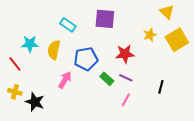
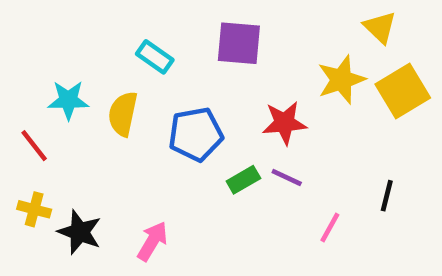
yellow star: (150, 35) -> (341, 80), size x1.5
green rectangle: (107, 79) -> (243, 180), turned -72
pink arrow: (65, 80) -> (152, 241), moved
black line: (161, 87) -> (387, 196), moved
pink line: (126, 100) -> (330, 228), moved

